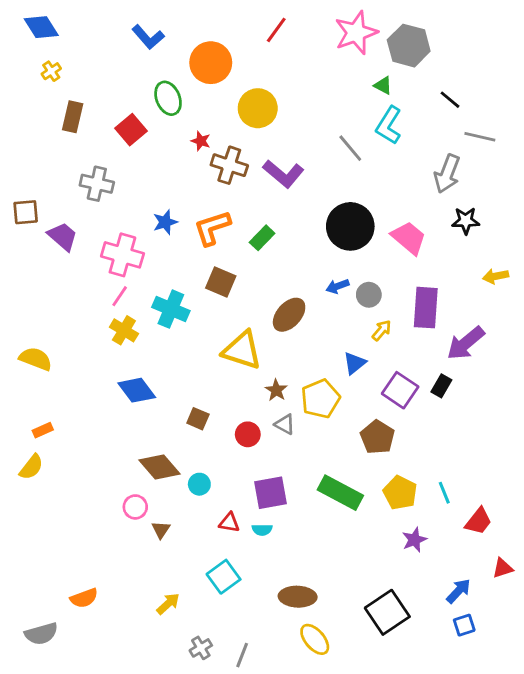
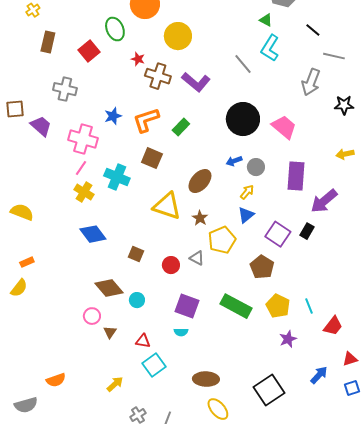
black star: (466, 221) -> (344, 105), moved
yellow arrow: (382, 330) -> (247, 192), moved
brown star: (276, 390) -> (200, 218), moved
purple square: (271, 493) -> (187, 306), turned 30
red triangle: (229, 523) -> (143, 341), moved
blue square: (464, 625) -> (352, 388), moved

